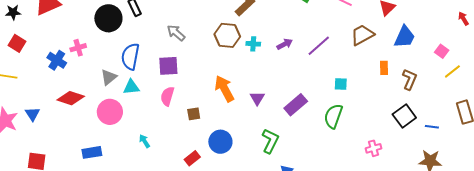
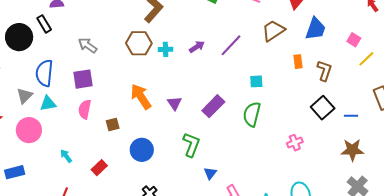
red rectangle: (192, 158) -> (99, 168), moved

